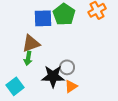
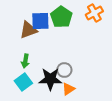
brown triangle: (31, 43) -> (28, 30), moved
cyan square: (15, 86) -> (23, 82), moved

